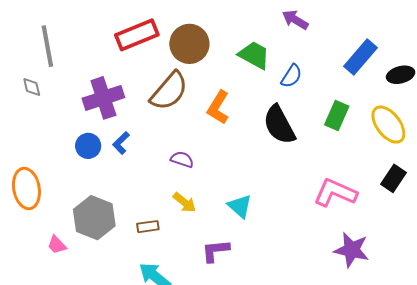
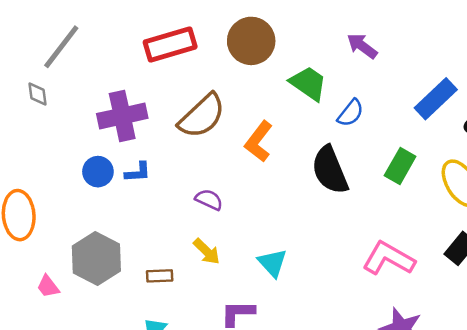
brown circle: (189, 44) -> (251, 41), moved
gray line: (47, 46) -> (61, 47), turned 42
blue L-shape: (121, 143) -> (138, 172), turned -145

